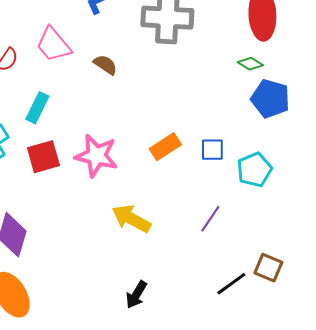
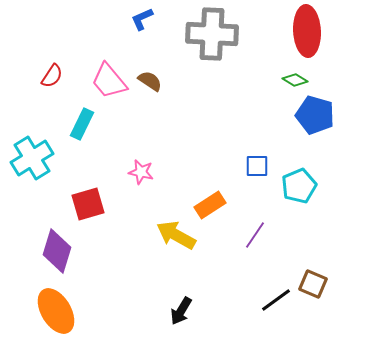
pink trapezoid: (53, 45) -> (109, 81), moved
orange rectangle: (165, 147) -> (210, 205), moved
pink star: (96, 156) -> (141, 172), size x0.6
red square: (43, 157) -> (88, 204), moved

